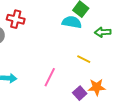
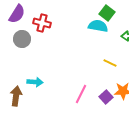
pink line: (50, 77) -> (81, 94), moved

